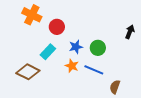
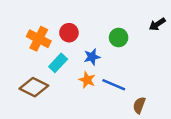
orange cross: (32, 15) -> (39, 39), moved
black arrow: (130, 32) -> (157, 24), moved, turned -144
green circle: (98, 48) -> (119, 38), moved

